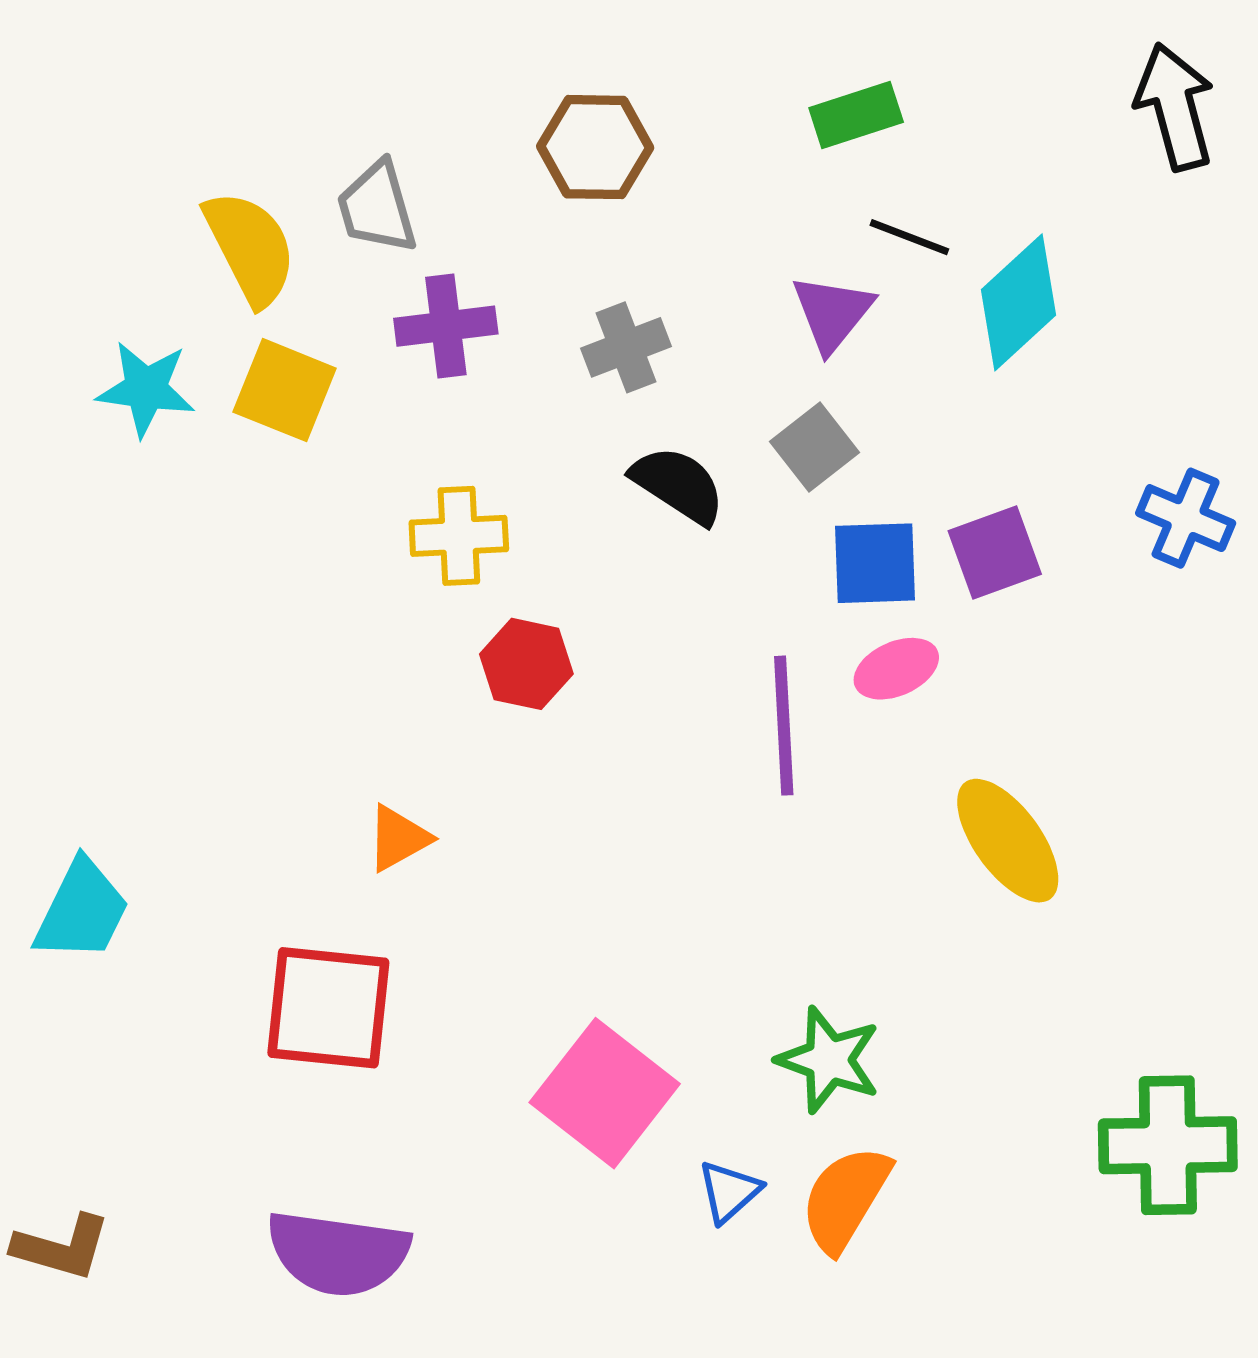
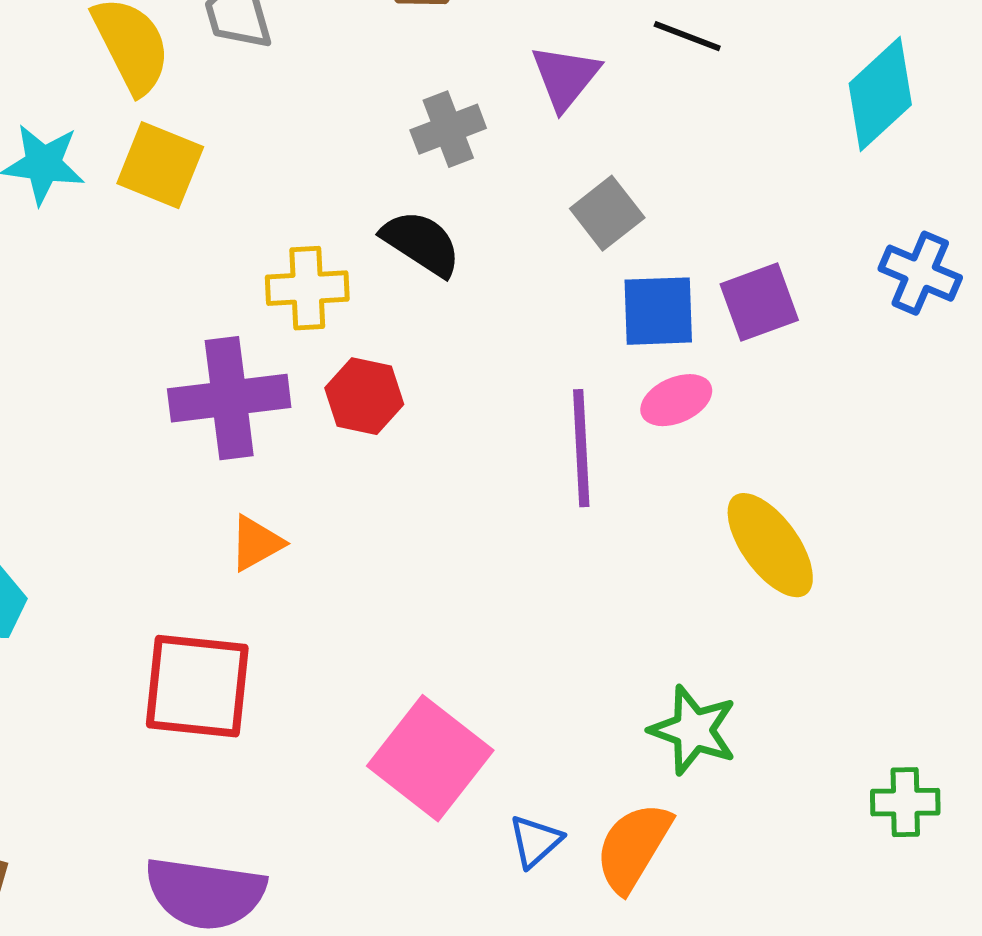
cyan diamond: (1018, 302) -> (880, 94), moved
purple triangle: (832, 313) -> (565, 77), moved
purple cross: (446, 326) -> (229, 398), moved, size x1.4
black semicircle: (678, 485) -> (421, 243), moved
green star: (829, 1060) -> (693, 730), moved
green cross: (1168, 1145) -> (905, 802), size x0.6

